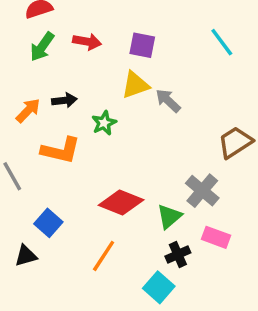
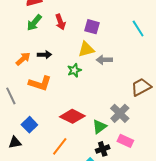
red arrow: (87, 42) -> (60, 22), turned 56
gray arrow: (168, 101) -> (104, 60), turned -49
green star: (104, 123) -> (74, 70), moved

